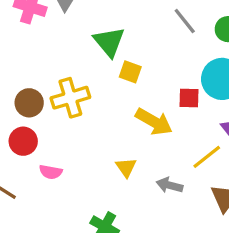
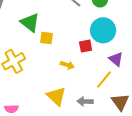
yellow arrow: (154, 122) -> (67, 65), size x0.6
yellow triangle: (126, 167) -> (56, 96), size x1.5

